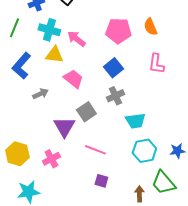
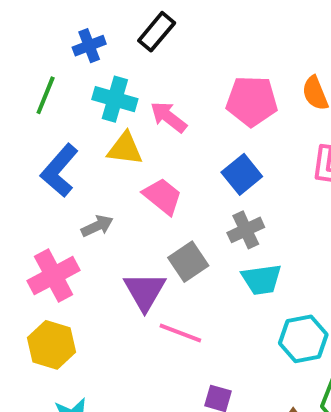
cyan trapezoid: (135, 121) -> (262, 279), moved
pink line: (95, 150) -> (180, 333), moved
pink cross: (51, 159) -> (54, 276), moved, size x1.4

